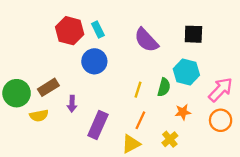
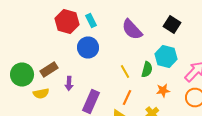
black square: (193, 34) -> (172, 24), turned 30
yellow line: (138, 90) -> (125, 72), turned -48

